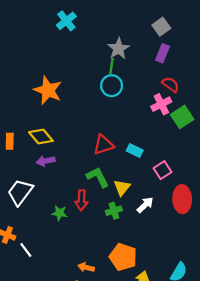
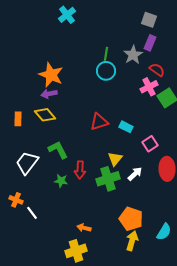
gray square: (161, 27) -> (149, 20), turned -35
gray star: (118, 49) -> (133, 55), moved
purple arrow: (46, 161) -> (49, 94), moved
green L-shape: (98, 177) -> (58, 150), moved
green cross: (114, 211) -> (108, 179), size x1.6
orange pentagon: (123, 257) -> (131, 219), moved

